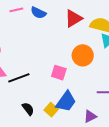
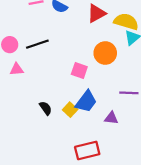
black line: (19, 78) -> (37, 44), moved
purple triangle: (90, 116) -> (111, 118), turned 32

